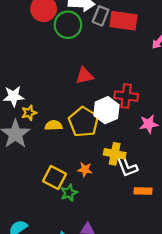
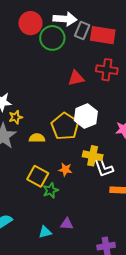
red triangle: (84, 76) -> (76, 78), moved
red cross: (126, 96) -> (107, 70), moved
yellow semicircle: (54, 125) -> (37, 138), moved

